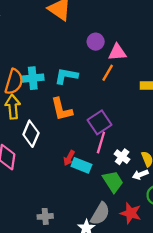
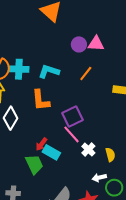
pink triangle: (117, 52) -> (96, 44), moved
pink line: (101, 143) -> (71, 134), turned -66
white arrow: (140, 175) -> (99, 178), moved
green trapezoid: (113, 182) -> (34, 164), moved

